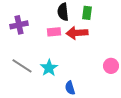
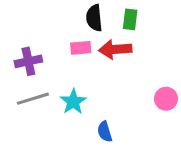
purple cross: (19, 25) -> (28, 61), moved
gray line: (22, 66) -> (33, 99), turned -50

